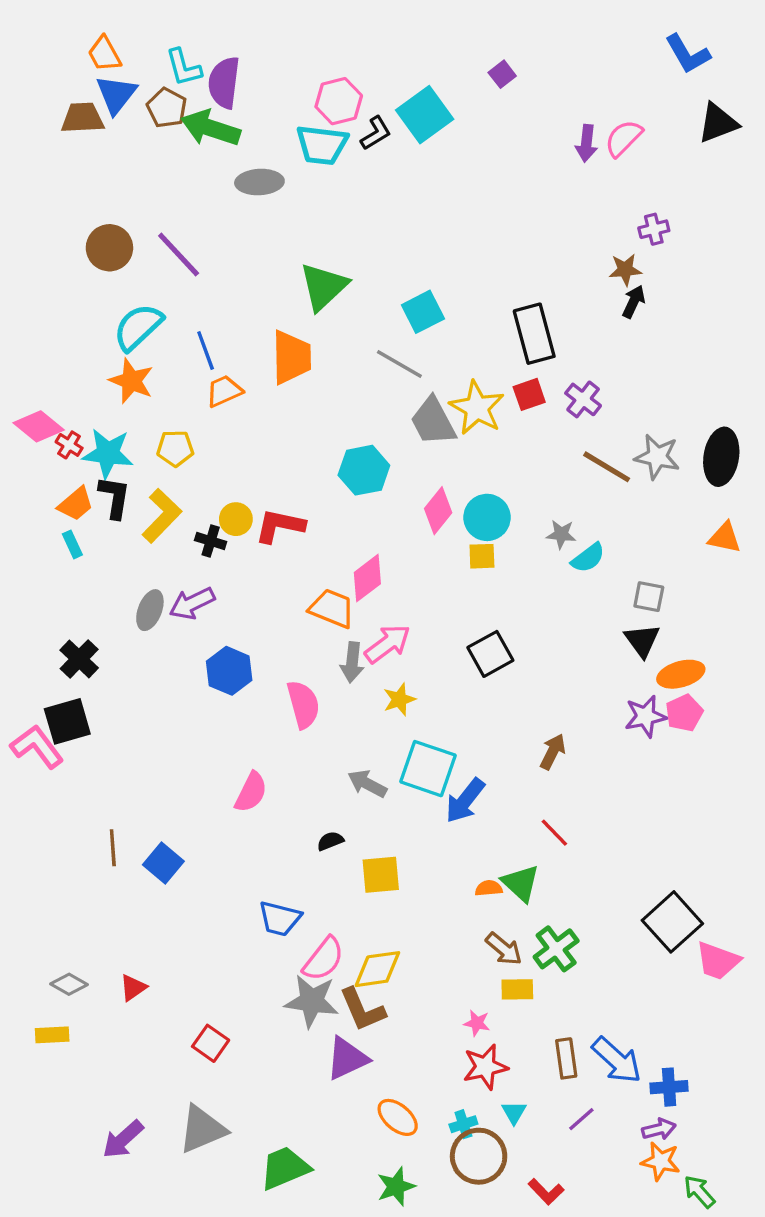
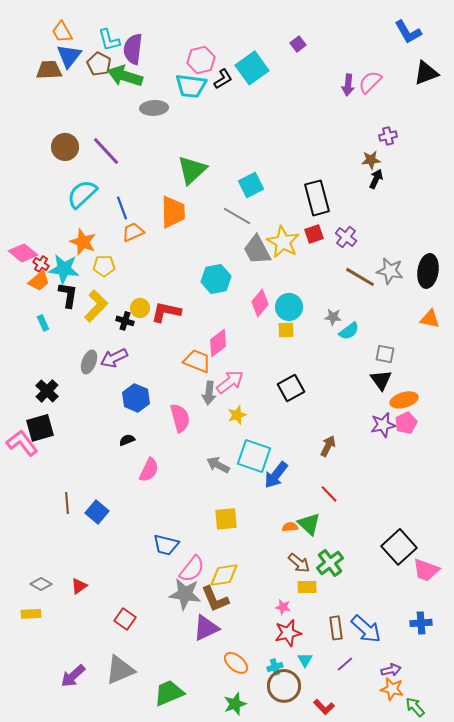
orange star: (131, 381) -> (83, 242), moved
orange trapezoid: (76, 504) -> (39, 281), moved
black semicircle: (330, 841) -> (127, 440), moved
blue cross: (669, 1087) -> (421, 623), moved

